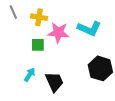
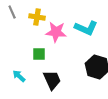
green square: (38, 45) -> (39, 54), moved
cyan arrow: (30, 75) -> (19, 76), moved, turned -80

